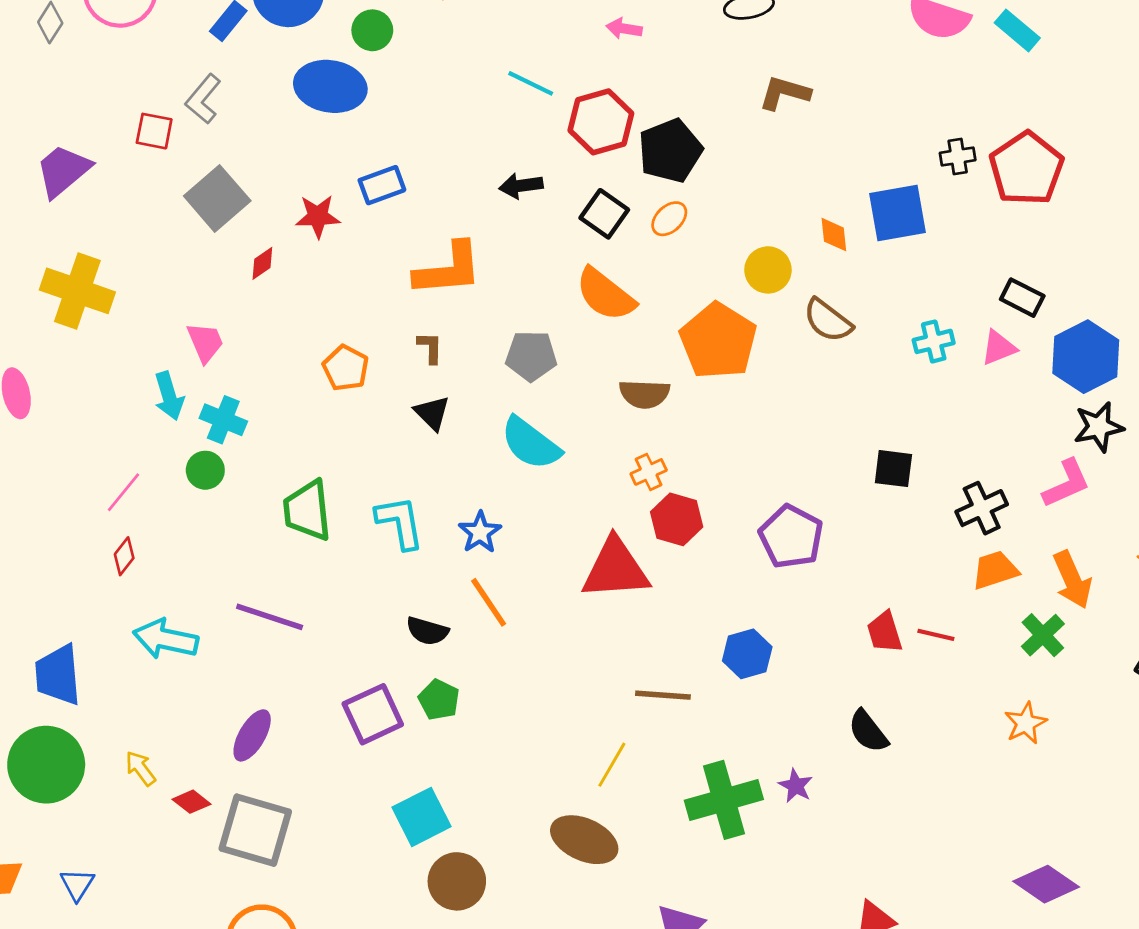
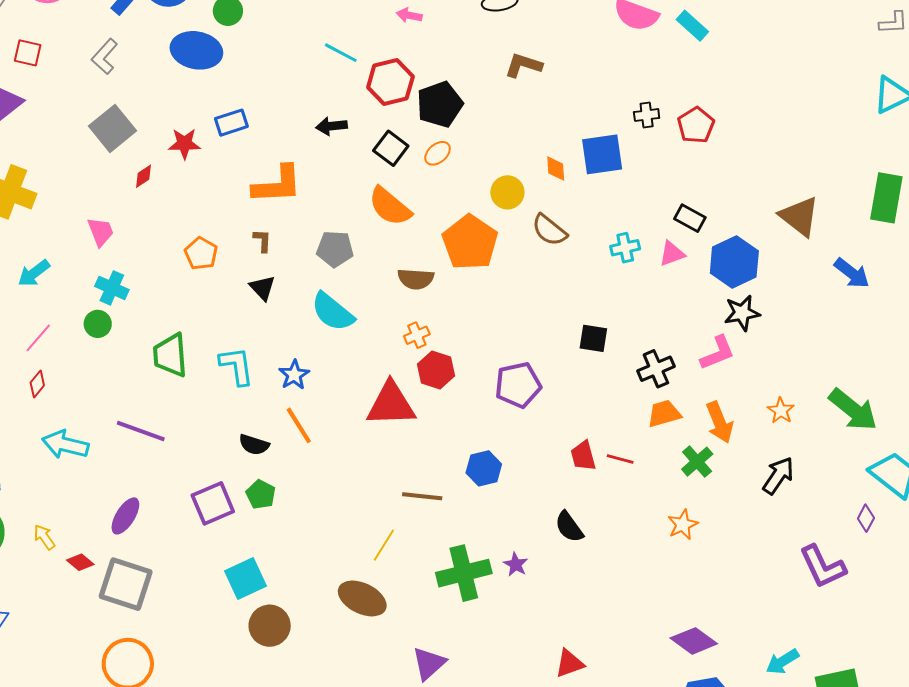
red square: (154, 131) -> (28, 53), moved
red pentagon: (1026, 169) -> (696, 125), size x0.7
cyan arrow: (169, 396) -> (34, 273), moved, turned 68
purple pentagon: (791, 537) -> (518, 385), turned 30

